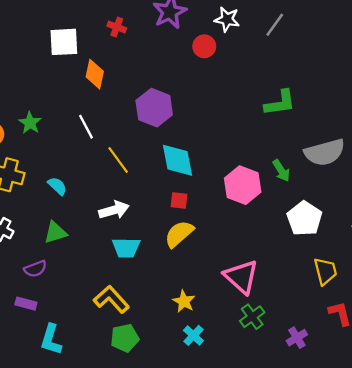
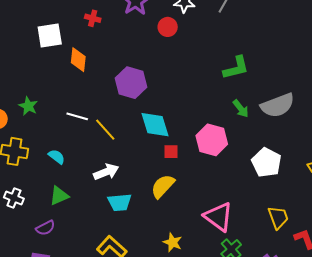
white line: (86, 127) -> (77, 116), moved, turned -40
green arrow: (281, 171) -> (241, 109), moved
red square: (179, 201) -> (171, 152), moved
yellow trapezoid: (325, 271) -> (278, 217), moved

